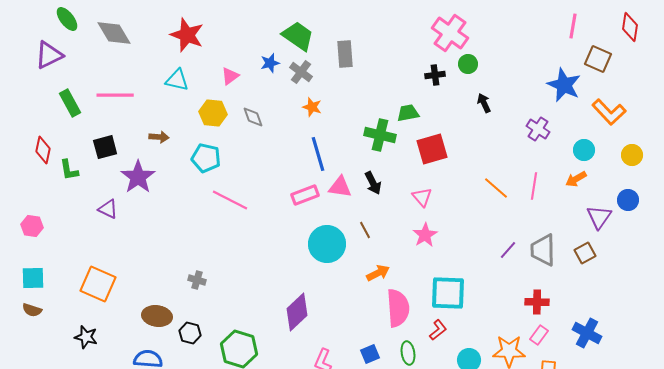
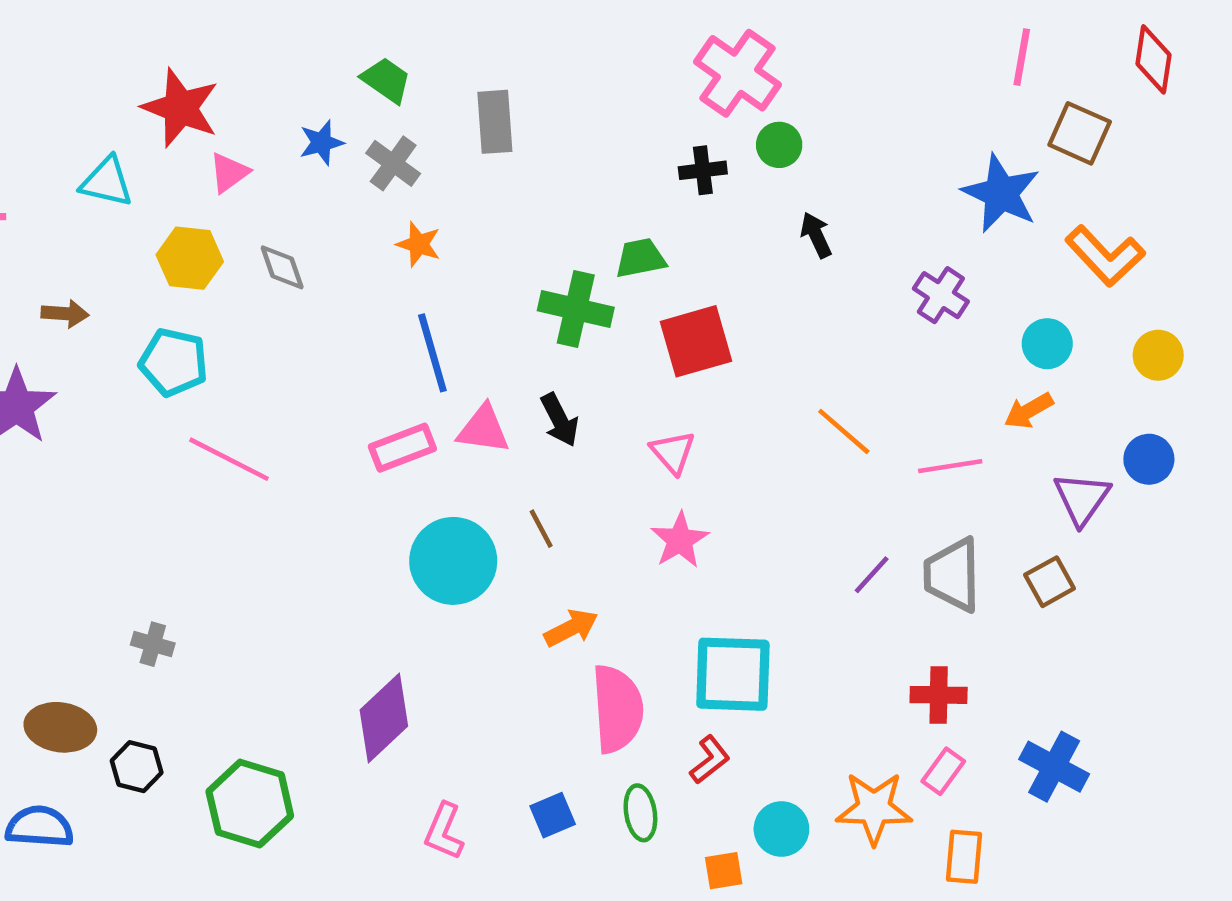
red star: (187, 35) -> (181, 108), moved
green trapezoid: (298, 36) -> (386, 80), size x0.7
pink line: (534, 186) -> (950, 466), moved, turned 72

